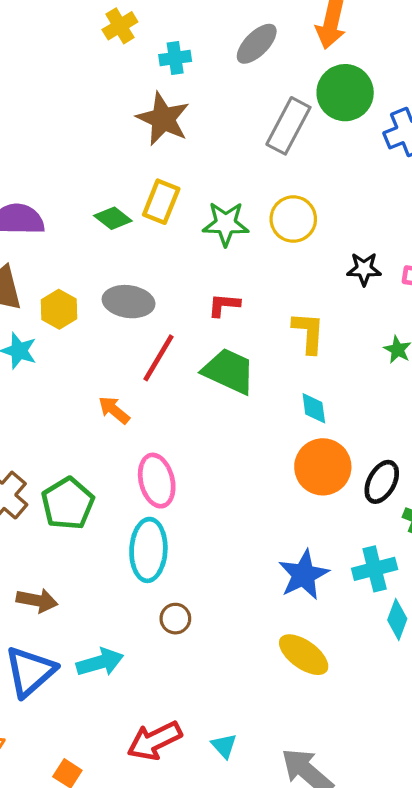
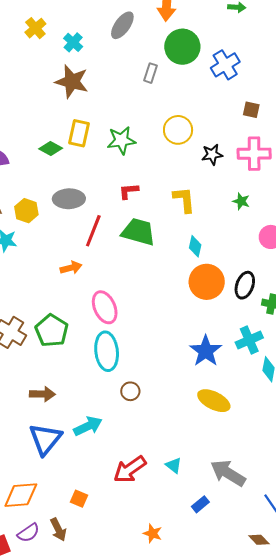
cyan cross: (175, 58) -> (73, 42), turned -30
gray rectangle: (288, 126) -> (150, 73), size x0.6
yellow circle: (293, 219) -> (178, 130), moved
cyan diamond: (314, 408) -> (195, 246), turned 30
orange arrow: (114, 410) -> (71, 268), turned 135

